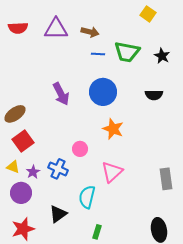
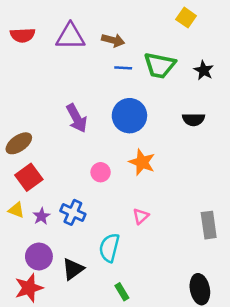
pink circle: (80, 149) -> (101, 172), moved
pink triangle: (112, 172) -> (141, 216), size x0.6
purple circle: (21, 193) -> (39, 256), moved
green rectangle: (97, 232) -> (122, 292), turned -48

